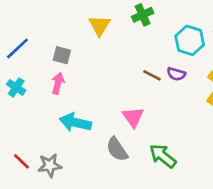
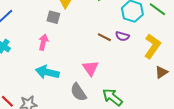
gray square: (62, 55) -> (53, 17), moved
pink arrow: (58, 83) -> (43, 42), moved

